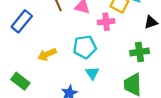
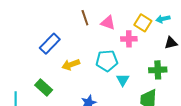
blue rectangle: (22, 21) -> (50, 44), moved
cyan triangle: (92, 73) -> (123, 80), moved

